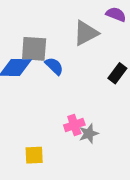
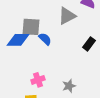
pink cross: (74, 125) -> (38, 80), moved

